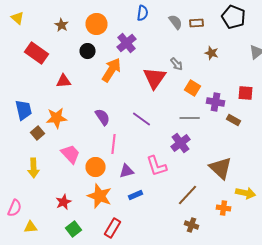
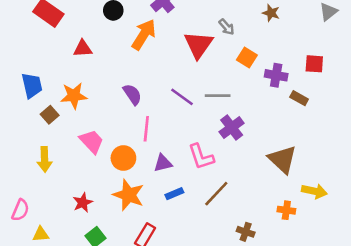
gray line: (190, 118) -> (218, 96), moved
brown line: (188, 195) -> (216, 194), moved

